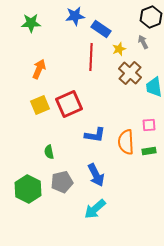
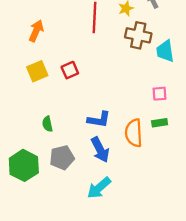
brown cross: (130, 73) -> (138, 35), turned -30
red square: (69, 104) -> (70, 70), size x0.6
blue L-shape: (95, 135) -> (99, 119), moved
orange semicircle: (126, 142) -> (134, 133), moved

